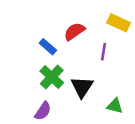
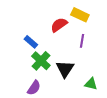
yellow rectangle: (119, 23) -> (80, 15), moved
blue rectangle: (48, 47) -> (31, 42), moved

